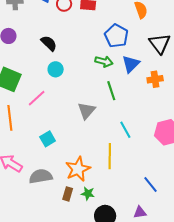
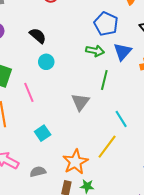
green line: (111, 91) -> (104, 80), turned 36
pink line: (37, 98) -> (29, 92), turned -66
yellow line: (110, 156) -> (107, 147), turned 40
gray semicircle: (41, 176) -> (38, 172), size x0.7

